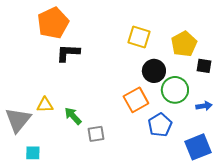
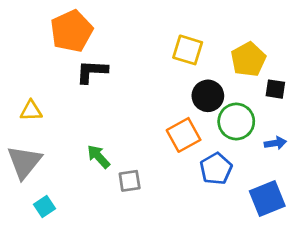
yellow triangle: (45, 105) -> (31, 111), moved
cyan square: (33, 153) -> (45, 207), turned -35

